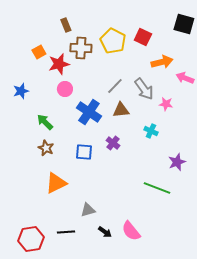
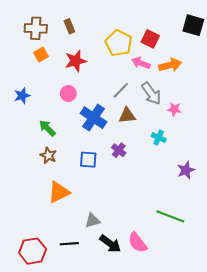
brown cross: (81, 48) -> (36, 28), moved
red star: (59, 64) -> (76, 61), moved
pink arrow: (185, 78) -> (141, 63), moved
green line: (157, 188) -> (170, 216), moved
black arrow: (105, 232) -> (110, 244), size x1.5

